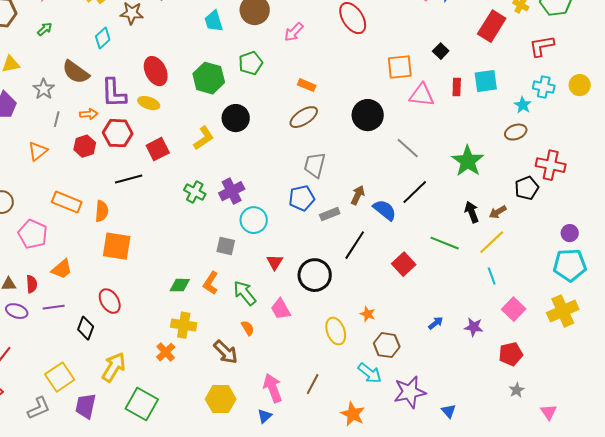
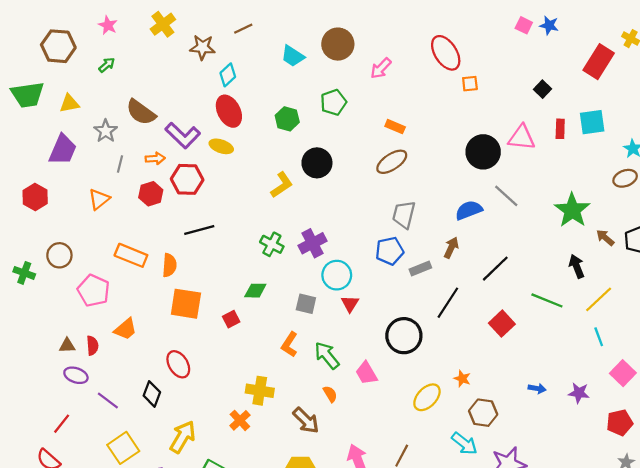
cyan trapezoid: (214, 21) -> (293, 56), turned -40
cyan diamond: (103, 38) -> (228, 75), moved
orange square: (400, 67) -> (470, 84), moved, size x0.6
green hexagon: (209, 78) -> (287, 119), size x0.7
purple L-shape: (114, 93) -> (183, 135), turned -44
black circle: (368, 115) -> (483, 152), moved
red square: (158, 149) -> (231, 319), moved, size x0.7
black line: (415, 192) -> (495, 269), moved
blue semicircle: (385, 210) -> (469, 210), moved, turned -60
brown arrow: (498, 212) -> (605, 238), moved, turned 72
red triangle: (275, 262) -> (350, 304), moved
green diamond: (180, 285) -> (255, 291), moved
purple line: (54, 307) -> (108, 401), moved, turned 45
blue arrow: (436, 323) -> (537, 388), turned 49
yellow ellipse: (336, 331) -> (427, 397), turned 64

